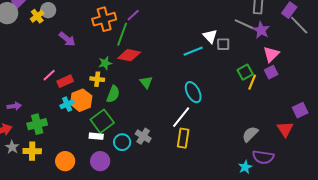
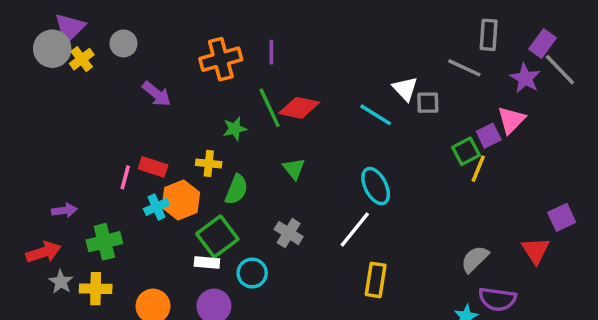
purple line: (133, 15) -> (271, 52), turned -48
yellow cross: (37, 16) -> (82, 59), moved
purple star: (261, 30) -> (525, 78), moved
green line: (122, 34) -> (270, 108), moved, turned -45
cyan line: (193, 51) -> (376, 115), turned 54
red diamond: (129, 55) -> (299, 108), moved
green star: (105, 63) -> (235, 129), moved
purple square: (271, 72) -> (489, 136), moved
pink line: (49, 75) -> (125, 177), moved, turned -32
red rectangle: (65, 81) -> (153, 167), turned 42
gray cross: (143, 136) -> (289, 233), moved
yellow rectangle: (183, 138) -> (376, 280), moved

